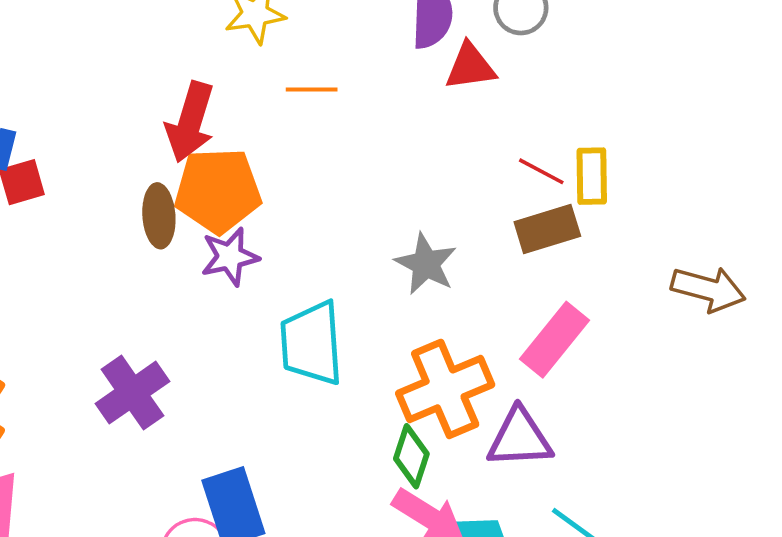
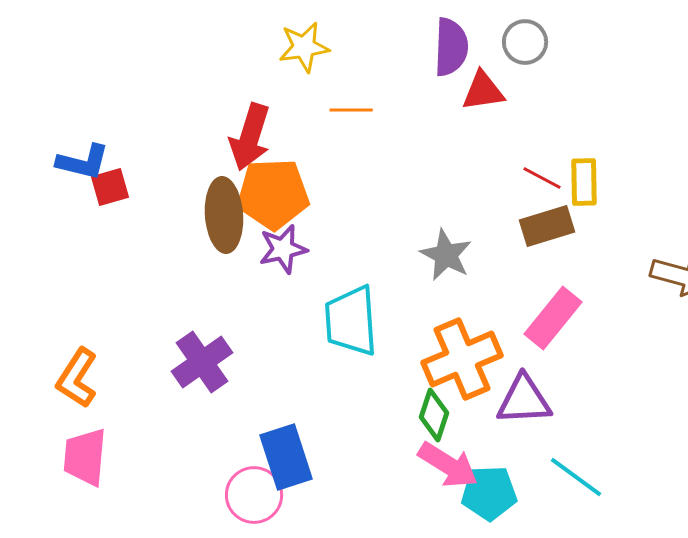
brown ellipse: (159, 216) -> (224, 215), size x1.4

